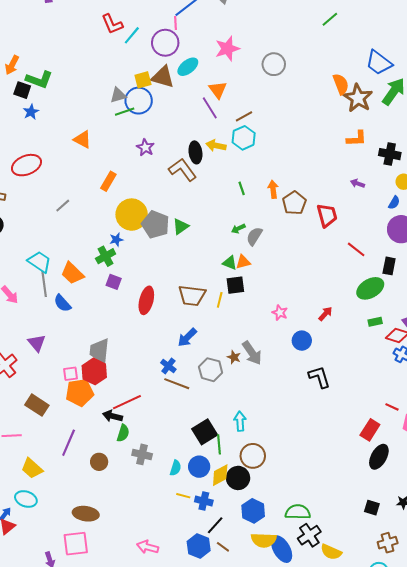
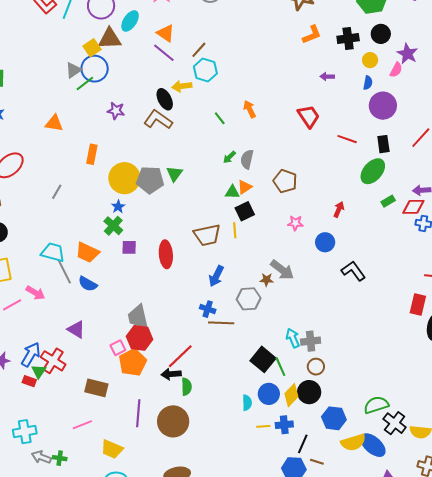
brown pentagon: (294, 203) -> (285, 181), moved
gray cross: (142, 454) -> (311, 341), moved
brown circle: (253, 456) -> (316, 367), size x0.7
brown circle: (99, 462) -> (173, 421), size x1.8

